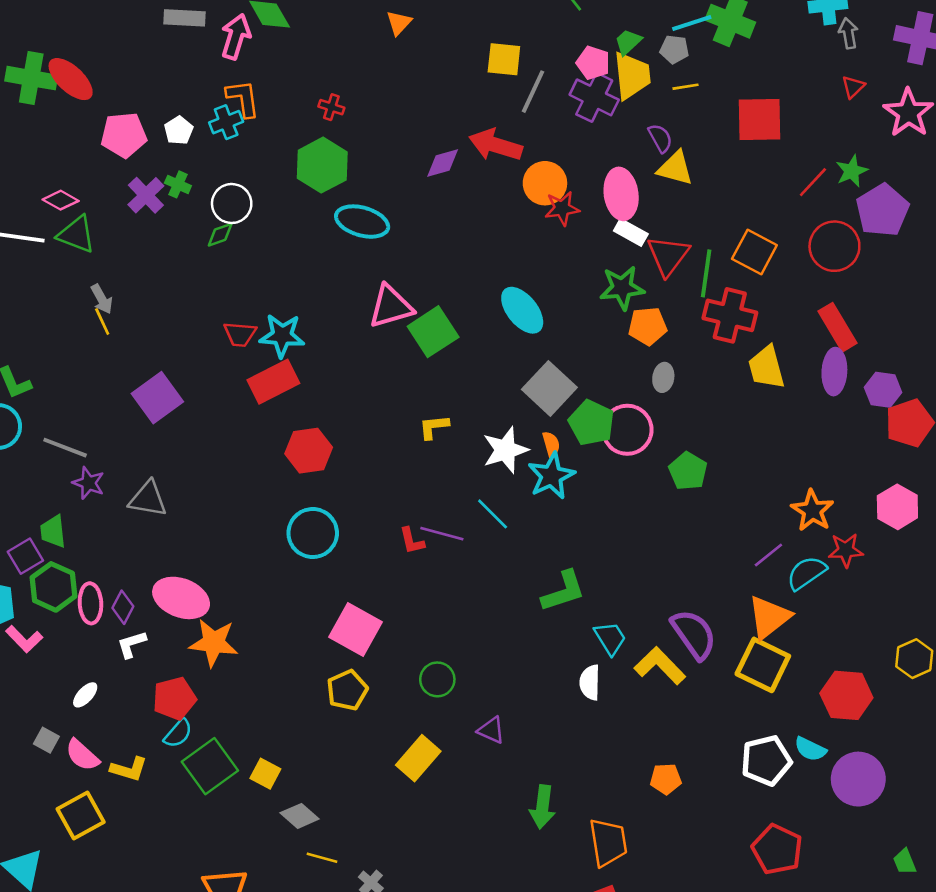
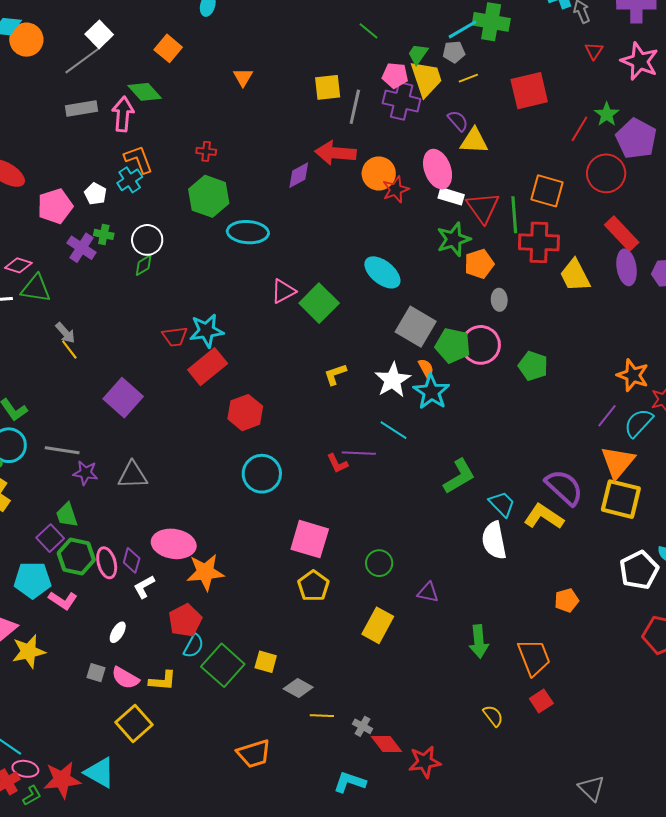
pink triangle: (391, 307) -> (283, 291), size x0.7
white semicircle: (590, 682) -> (494, 540), size x1.4

